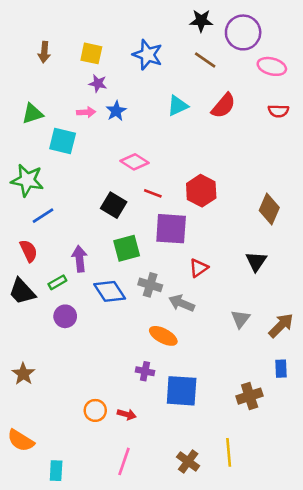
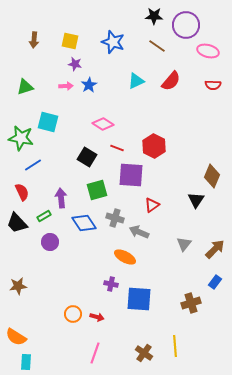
cyan square: (63, 141) -> (48, 122), moved
brown diamond: (269, 209) -> (212, 176), moved
blue rectangle: (281, 369) -> (215, 282), turned 40
brown star: (23, 374) -> (18, 286), turned 30
cyan rectangle: (56, 471) -> (26, 362), moved

